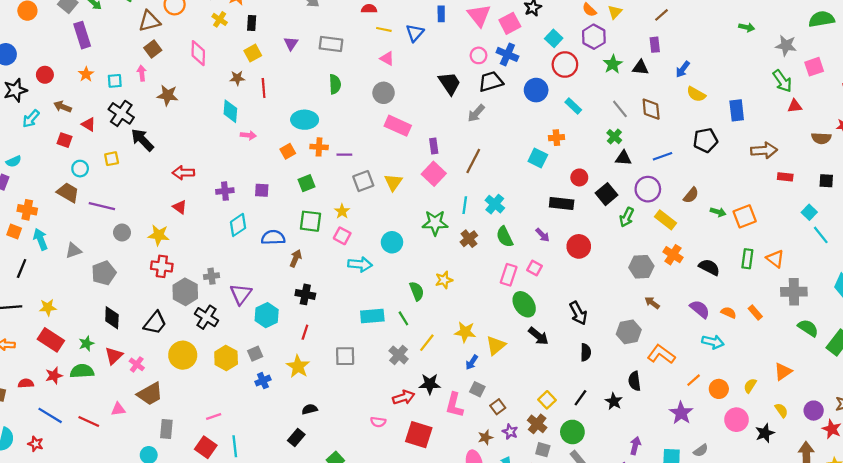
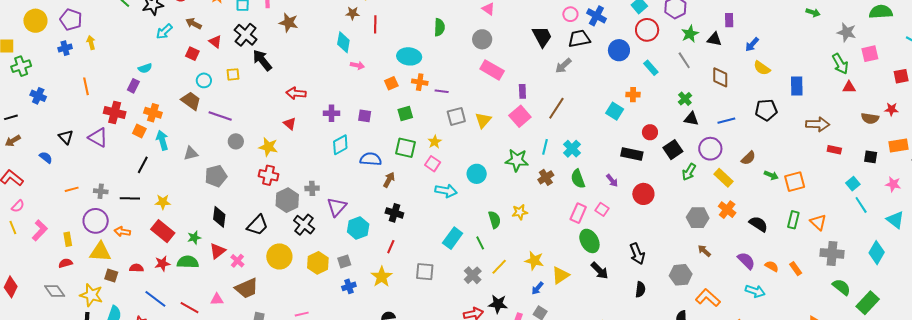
gray line: (620, 109) -> (684, 60), moved
cyan rectangle: (372, 316) -> (453, 238), turned -55

